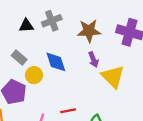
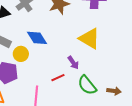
purple arrow: (93, 60) -> (73, 63), moved

